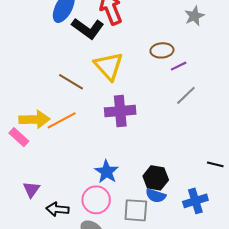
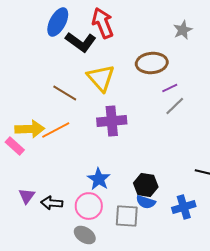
brown ellipse: (162, 50) -> (152, 63), size x1.4
purple line: (179, 66) -> (170, 88), moved
black arrow: (57, 209) -> (52, 203), moved

